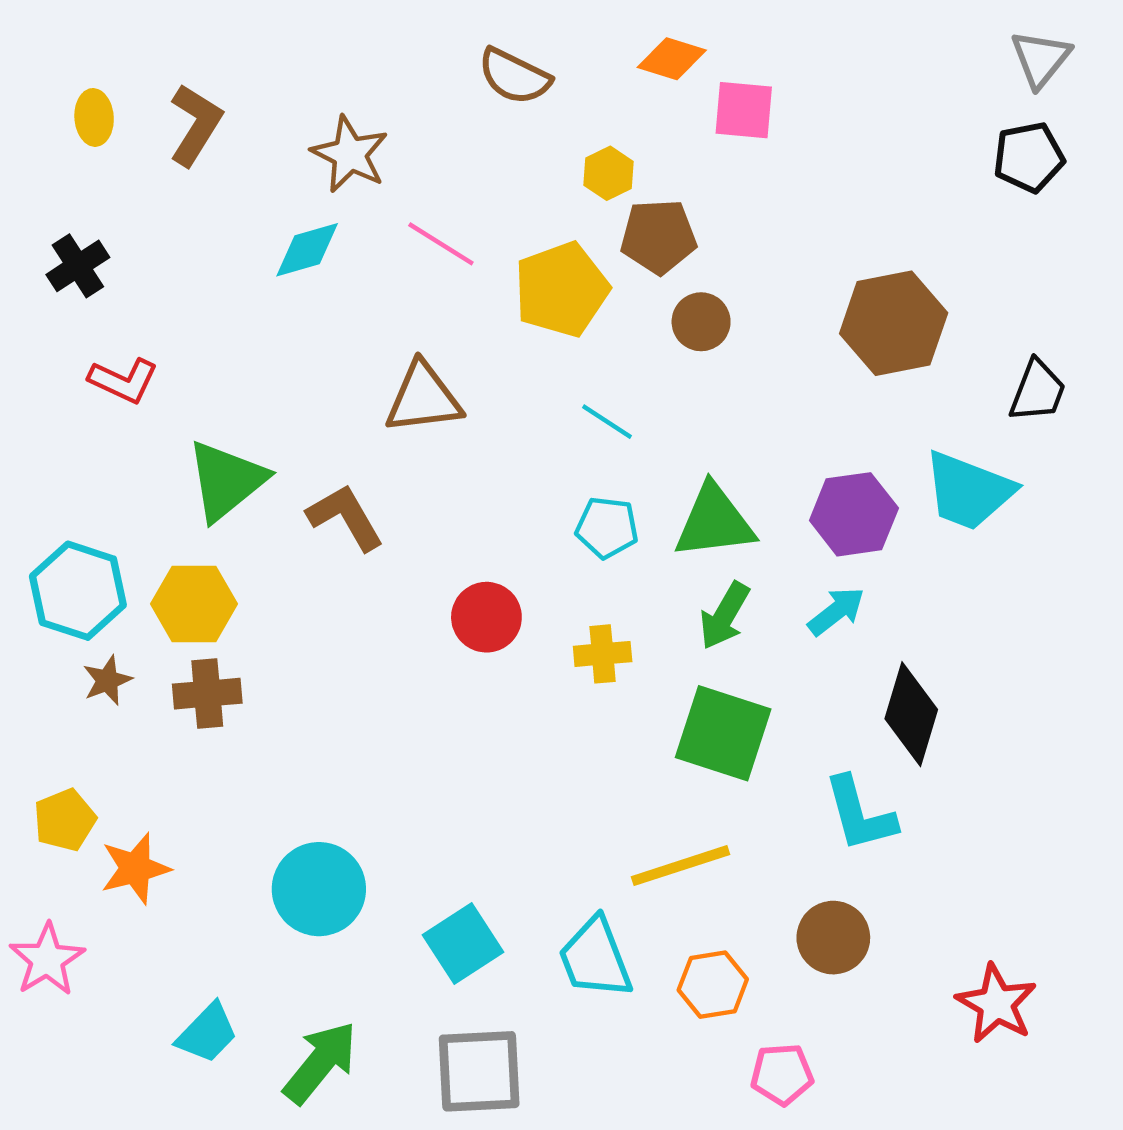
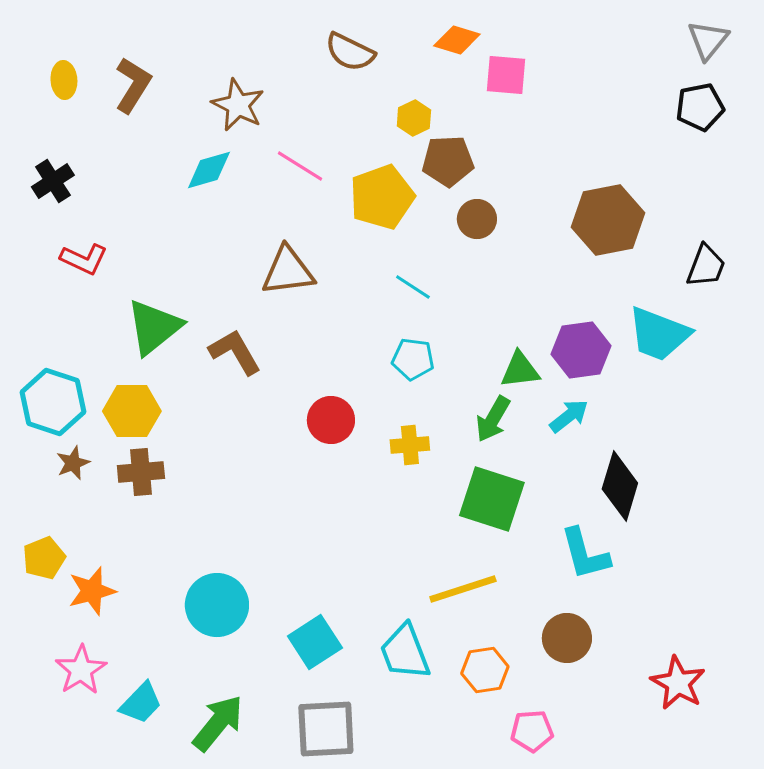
green triangle: (714, 522) -> (520, 370), moved, size x0.7
pink star: (47, 960) -> (81, 670), moved

